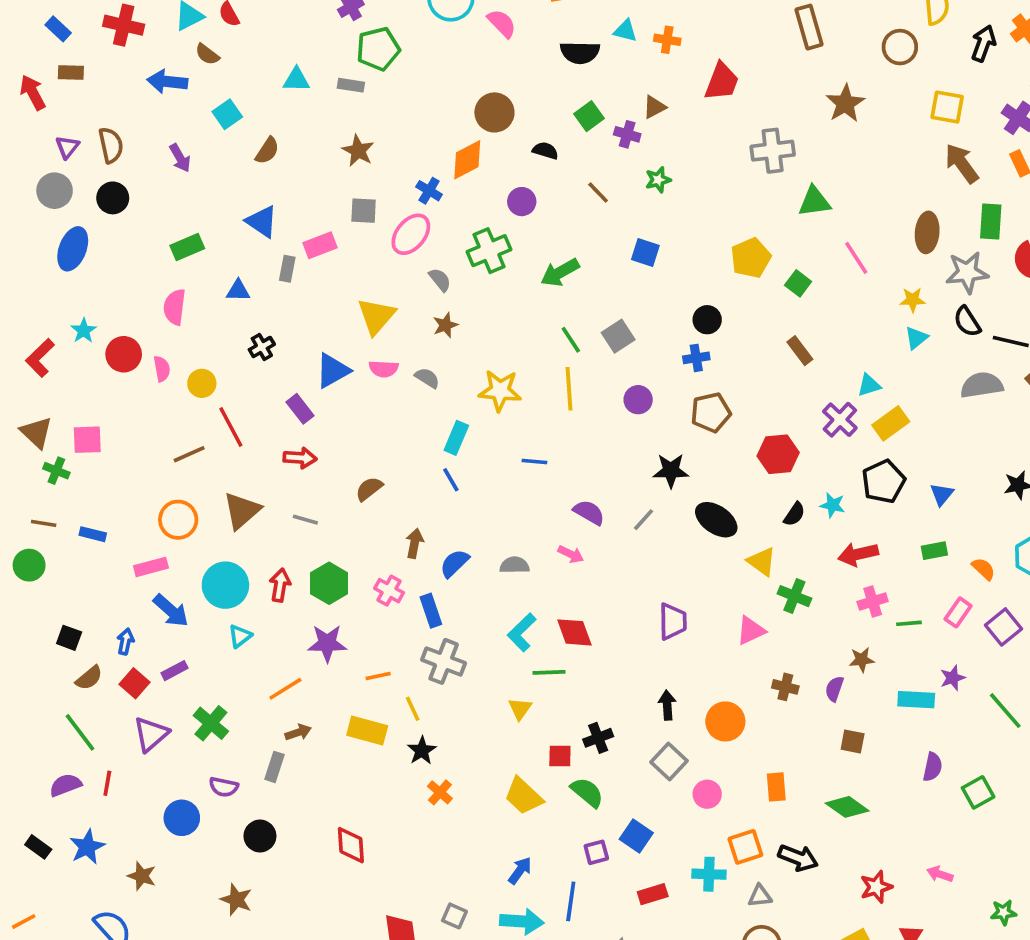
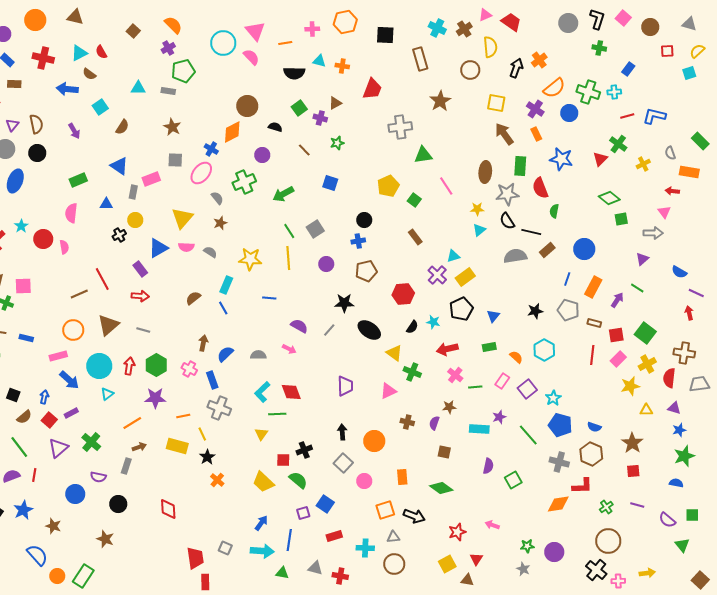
yellow circle: (202, 383) -> (135, 220), moved
brown semicircle: (369, 489) -> (193, 298), moved
pink cross: (873, 601) -> (455, 375), turned -35
cyan cross: (709, 874) -> (365, 548), moved

